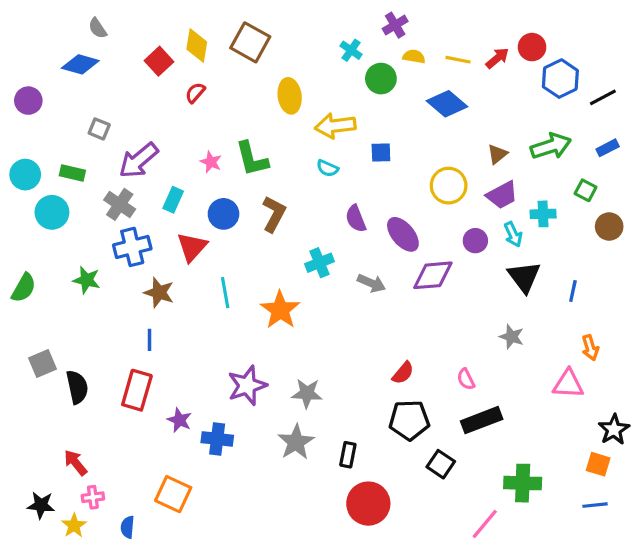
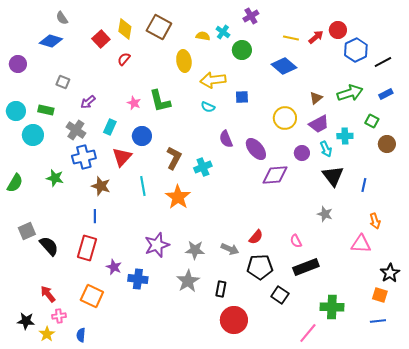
yellow semicircle: (414, 57) -> (203, 36), moved
purple arrow: (139, 160) -> (88, 102), size x0.6
brown L-shape: (274, 214) -> (174, 158), moved
gray arrow: (371, 283) -> (230, 249), moved
black semicircle: (77, 387) -> (49, 246), turned -30
orange square: (173, 494) -> (92, 296), moved

